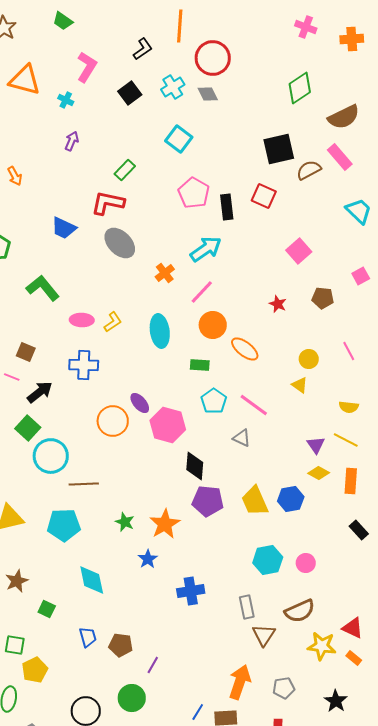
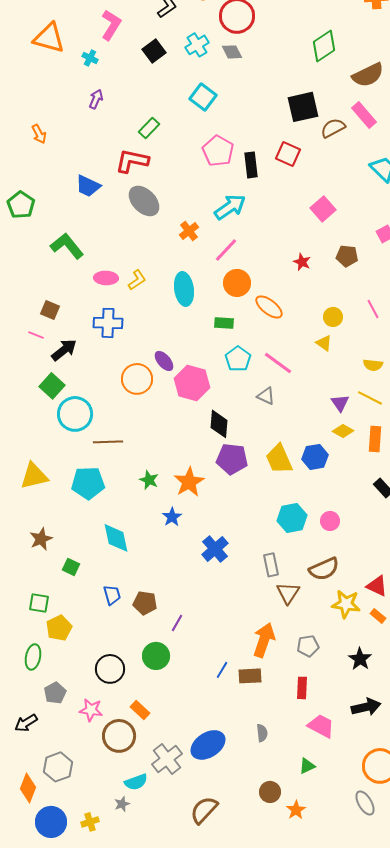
blue cross: (191, 591) -> (215, 549), turned -32

